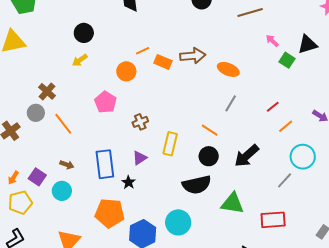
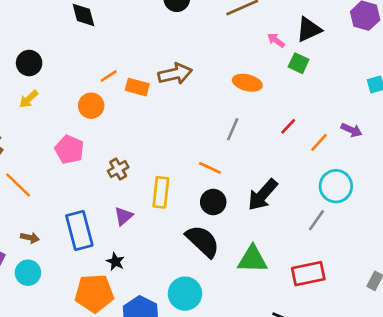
black triangle: (307, 44) -> (309, 29), moved
orange ellipse: (228, 69) -> (247, 83), moved
orange line: (286, 126) -> (319, 142), moved
black star: (129, 182) -> (115, 262), moved
black semicircle: (197, 185) -> (203, 241), turned -116

